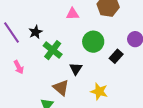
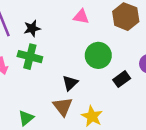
green cross: (53, 50) -> (30, 57), moved, turned -36
brown triangle: (61, 88) -> (63, 107), moved

